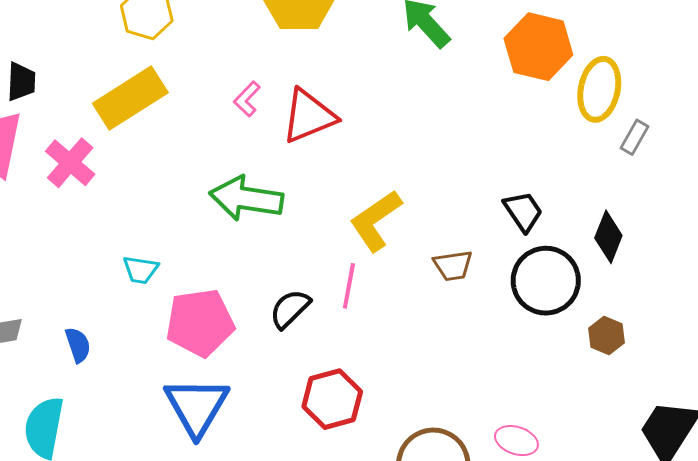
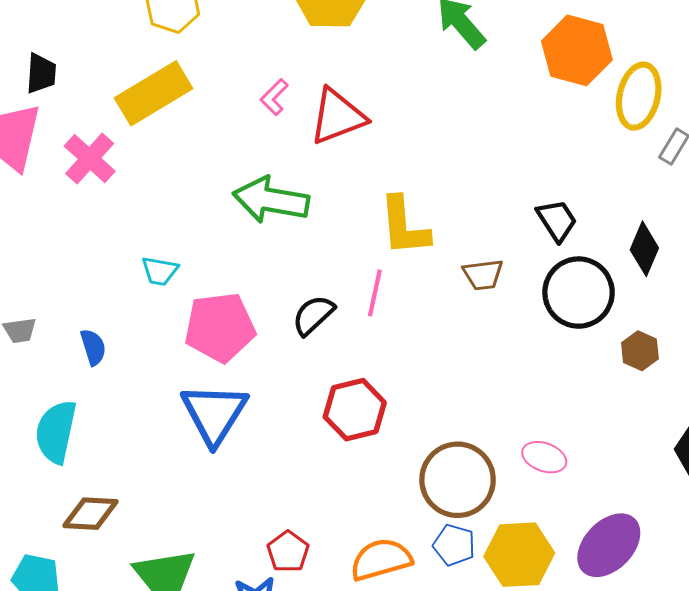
yellow L-shape: (376, 221) -> (404, 226), turned -62

